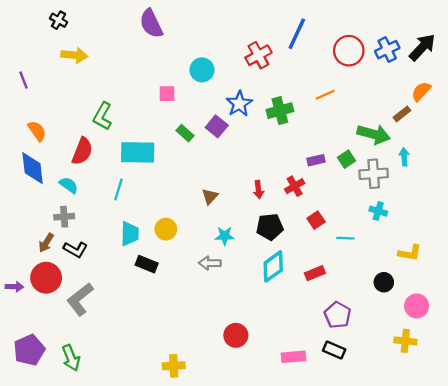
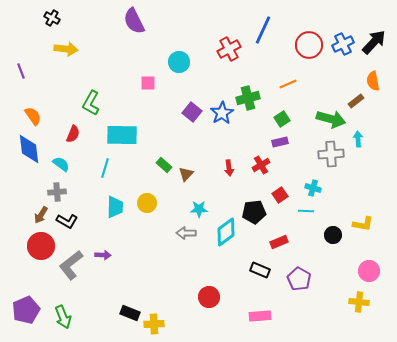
orange semicircle: (421, 91) -> (373, 81), turned -54
blue star: (239, 104) -> (222, 113), moved
green rectangle: (185, 133) -> (164, 165), moved
red semicircle: (82, 151) -> (73, 134), size x0.7
green square: (347, 159) -> (282, 119), moved
cyan cross: (378, 211) -> (313, 188), moved
black pentagon: (270, 227) -> (254, 212), moved
black rectangle: (147, 264) -> (130, 313), moved
cyan diamond: (273, 266) -> (226, 232), moved
black circle: (384, 282) -> (333, 235), moved
purple arrow: (14, 287) -> (103, 255), moved
black rectangle: (334, 350) -> (260, 270), moved

